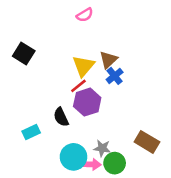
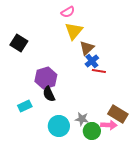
yellow triangle: (83, 66) -> (74, 31), moved
red line: (78, 86) -> (99, 71), moved, turned 48
purple hexagon: (87, 102) -> (46, 78), moved
pink arrow: (91, 164) -> (109, 125), moved

